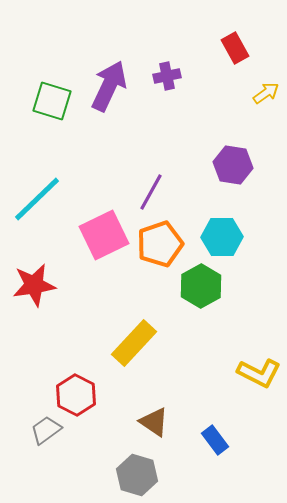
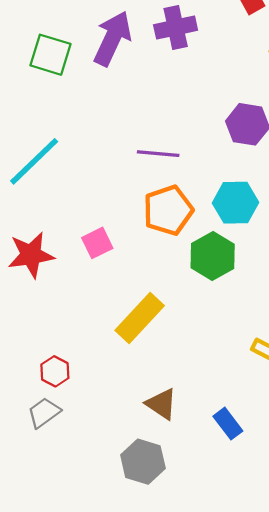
purple cross: (167, 76) -> (176, 27), size x1.4
purple line: (151, 192) -> (158, 154), turned 66
pink square: (104, 235) -> (97, 243), moved, size x0.6
red hexagon: (76, 395) -> (55, 371), moved, size x0.7

